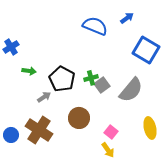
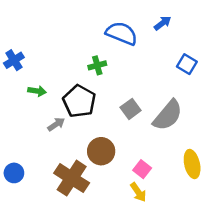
blue square: (146, 50) -> (187, 64), size x0.6
green cross: (91, 78) -> (97, 65), moved
brown cross: (39, 130) -> (72, 178), moved

